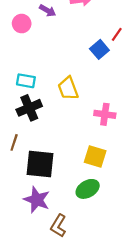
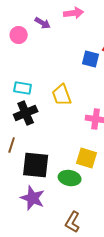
blue square: (99, 49) -> (91, 59), turned -36
green ellipse: (88, 189) -> (70, 178), moved, turned 40
brown L-shape: (58, 226) -> (73, 222), moved

